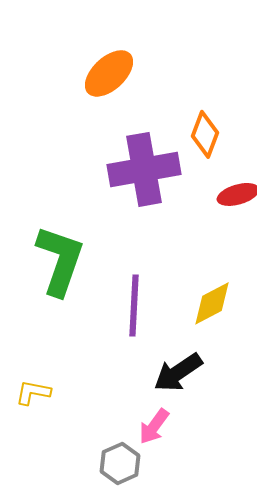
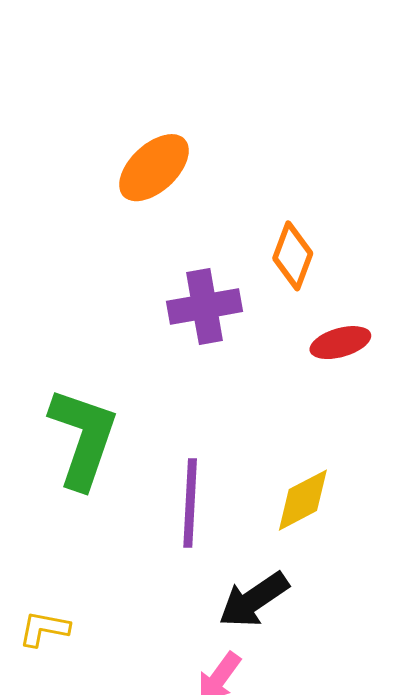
purple cross: (144, 169) -> (205, 306), size x0.7

